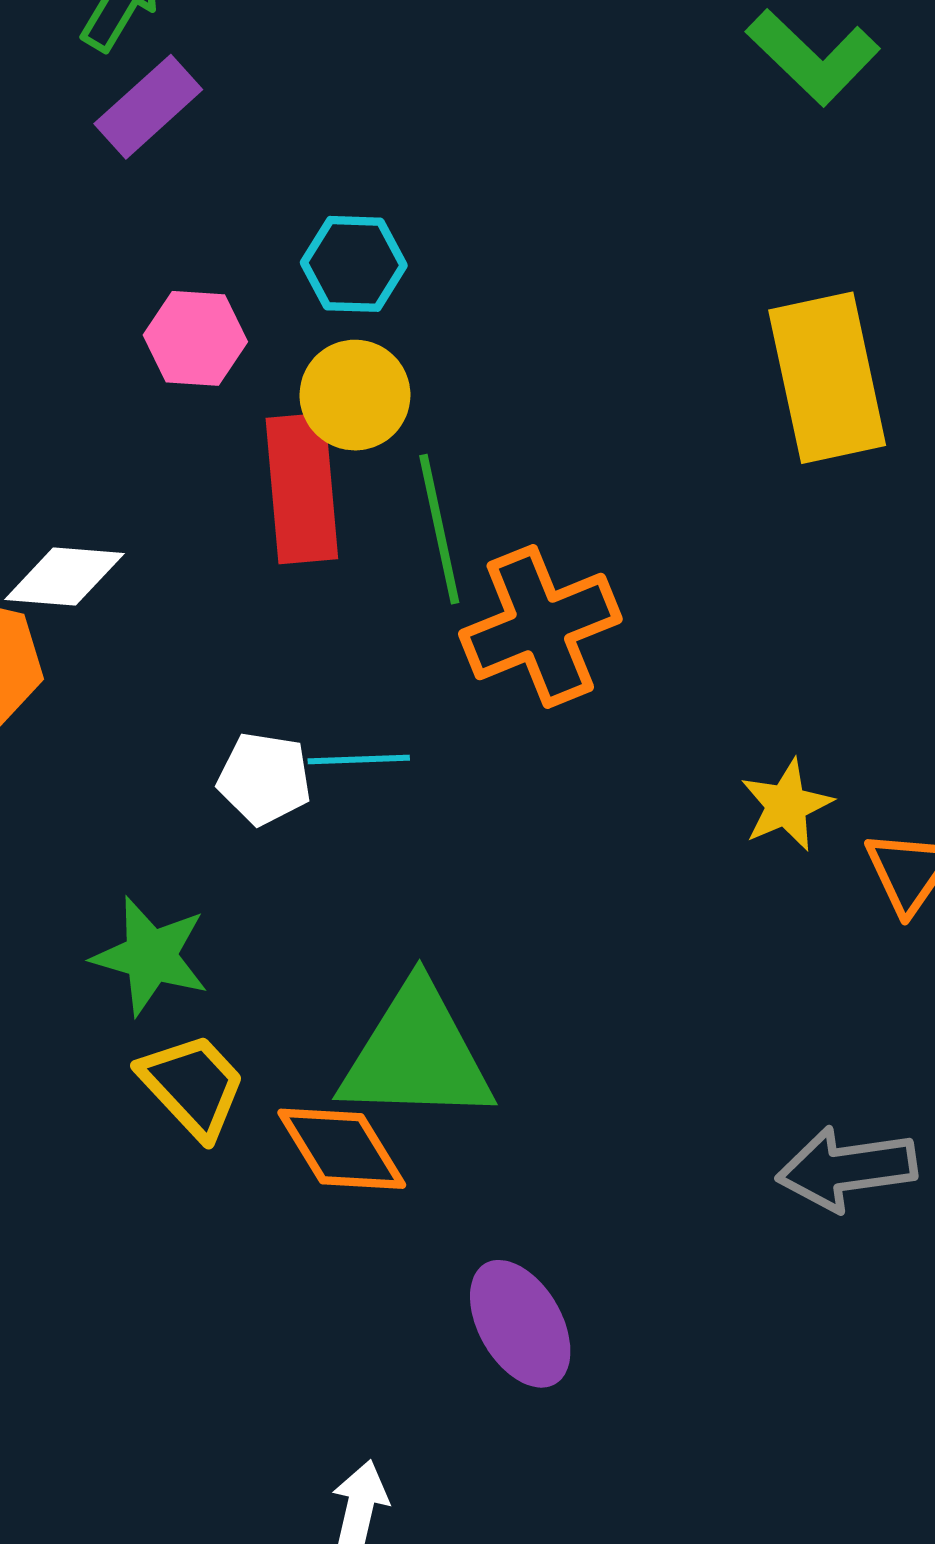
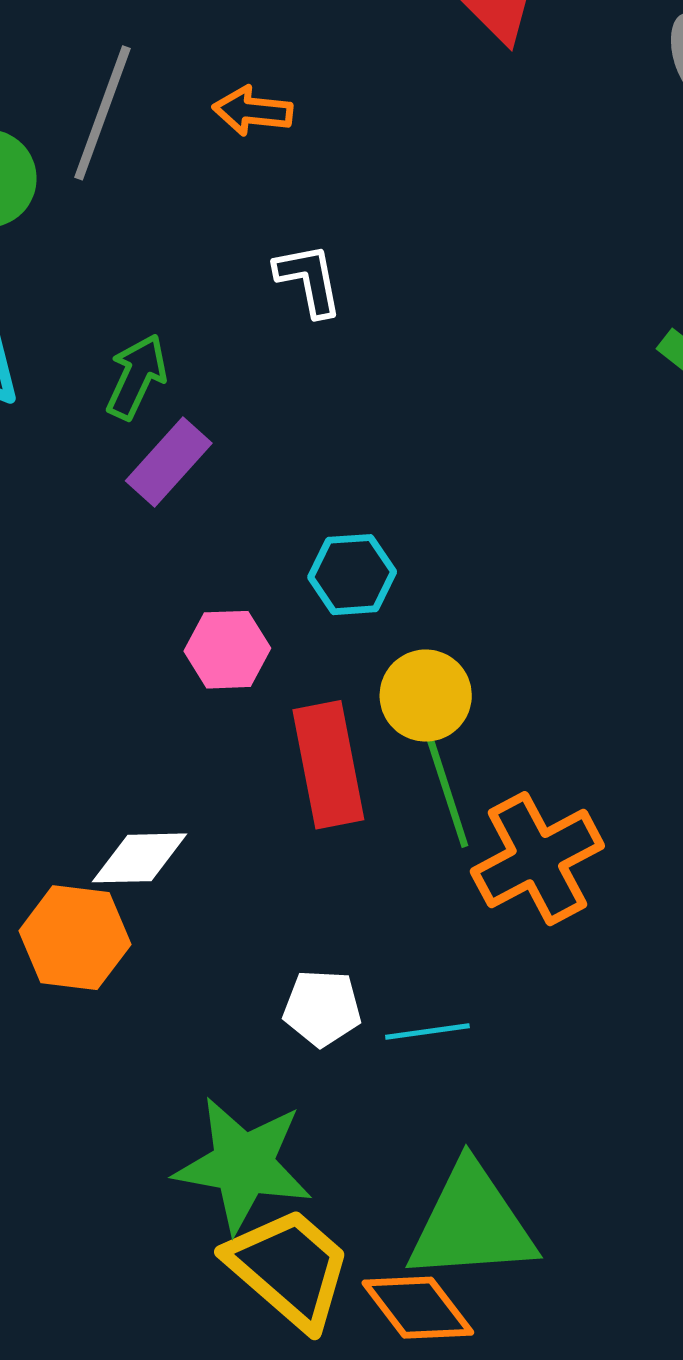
yellow circle: (355, 395) -> (426, 696), moved
cyan line: (359, 759) -> (427, 1032), moved
green star: (151, 956) -> (243, 1164), size x1.4
yellow trapezoid: (193, 1086) -> (289, 1268), size x1.4

